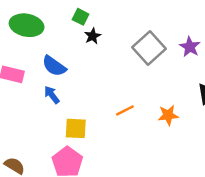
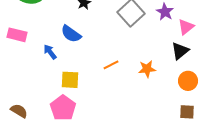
blue semicircle: (54, 66) -> (71, 34), moved

